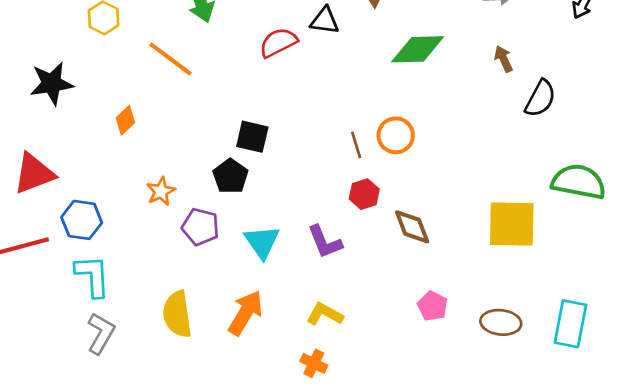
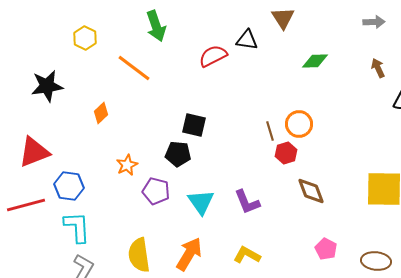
green diamond: (418, 49) -> (315, 61), size x0.7
black pentagon: (230, 176) -> (178, 154), turned -30
red hexagon: (364, 194) -> (286, 153), moved

